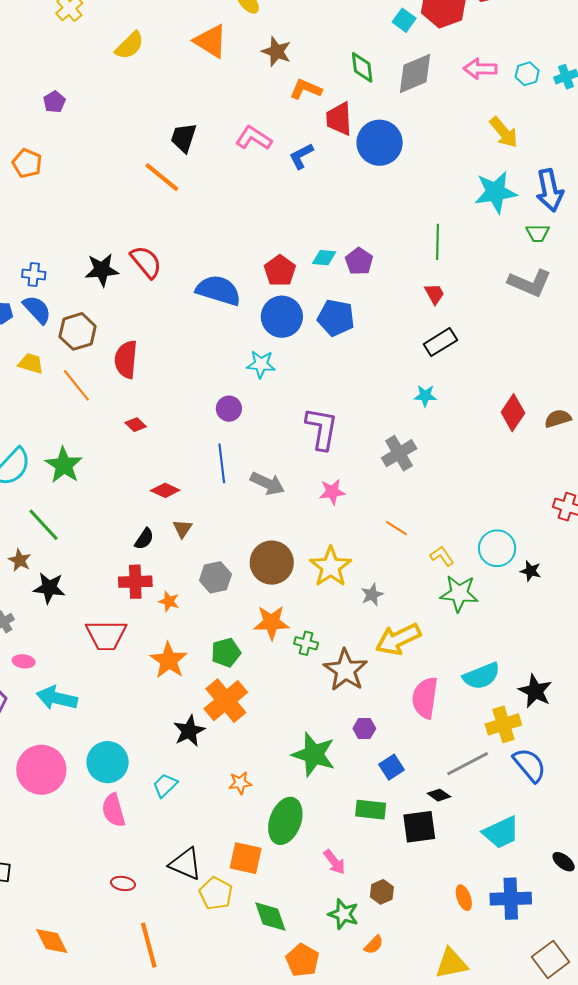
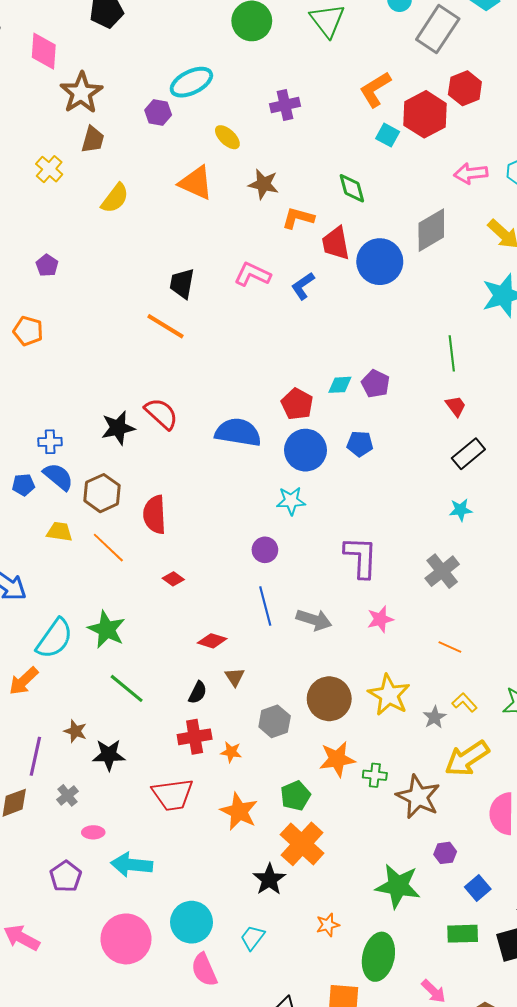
gray diamond: (415, 73) -> (431, 230), moved
blue pentagon: (336, 318) -> (360, 444), size x0.7
green line: (43, 525) -> (127, 688), moved
yellow L-shape: (442, 556) -> (465, 703), moved

